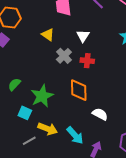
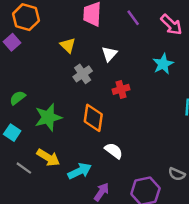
red cross: (87, 61) -> (121, 89), moved, turned -32
cyan square: (25, 113) -> (12, 133), moved
cyan arrow: (75, 135) -> (80, 171), turned -84
gray line: (29, 141) -> (24, 168), turned 56

